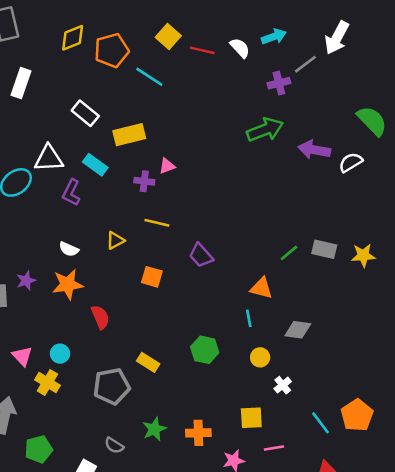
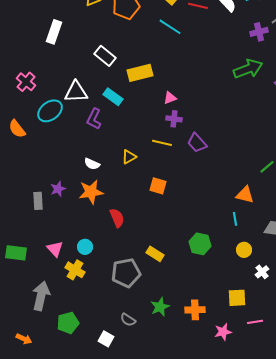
cyan line: (149, 77) -> (170, 27), moved
purple cross: (144, 181) -> (174, 119), moved
purple trapezoid: (201, 255) -> (197, 143), moved

